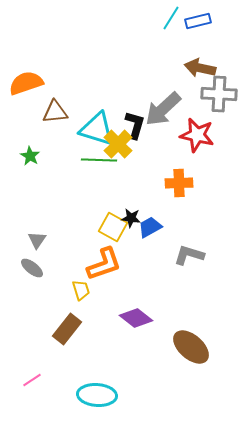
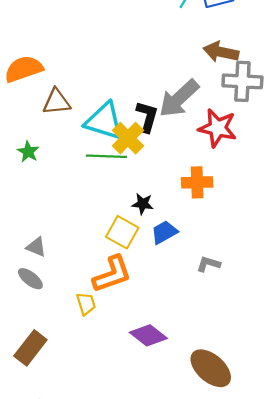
black star: (131, 218) -> (143, 204), moved
gray triangle: (37, 240) -> (36, 247), turned -42
gray L-shape: (189, 255) -> (208, 264), size x0.7
brown rectangle: (67, 329) -> (30, 348), moved

